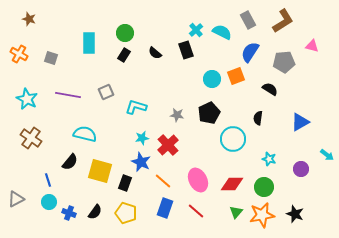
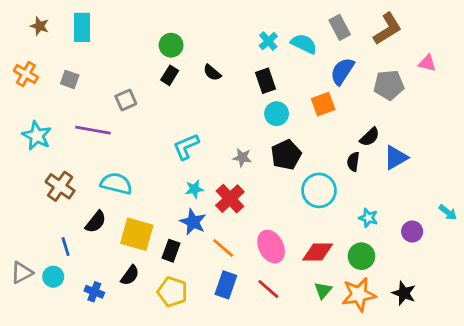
cyan rectangle: (89, 43) -> (82, 27), moved
black rectangle: (186, 50) -> (266, 81), moved
cyan circle: (212, 79) -> (277, 114), moved
black semicircle: (270, 89) -> (370, 137), moved, turned 105
gray square: (106, 92) -> (126, 100), moved
cyan L-shape: (136, 107) -> (186, 147), turned -40
blue triangle: (300, 122) -> (396, 158), moved
brown cross: (31, 138) -> (60, 186), moved
cyan circle: (49, 202) -> (53, 277), moved
black semicircle: (95, 212) -> (130, 275), moved

